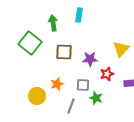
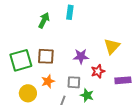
green arrow: (53, 23) -> (44, 20), turned 35
green square: (30, 43) -> (21, 60), moved, turned 35
brown square: (64, 52) -> (46, 56), moved

